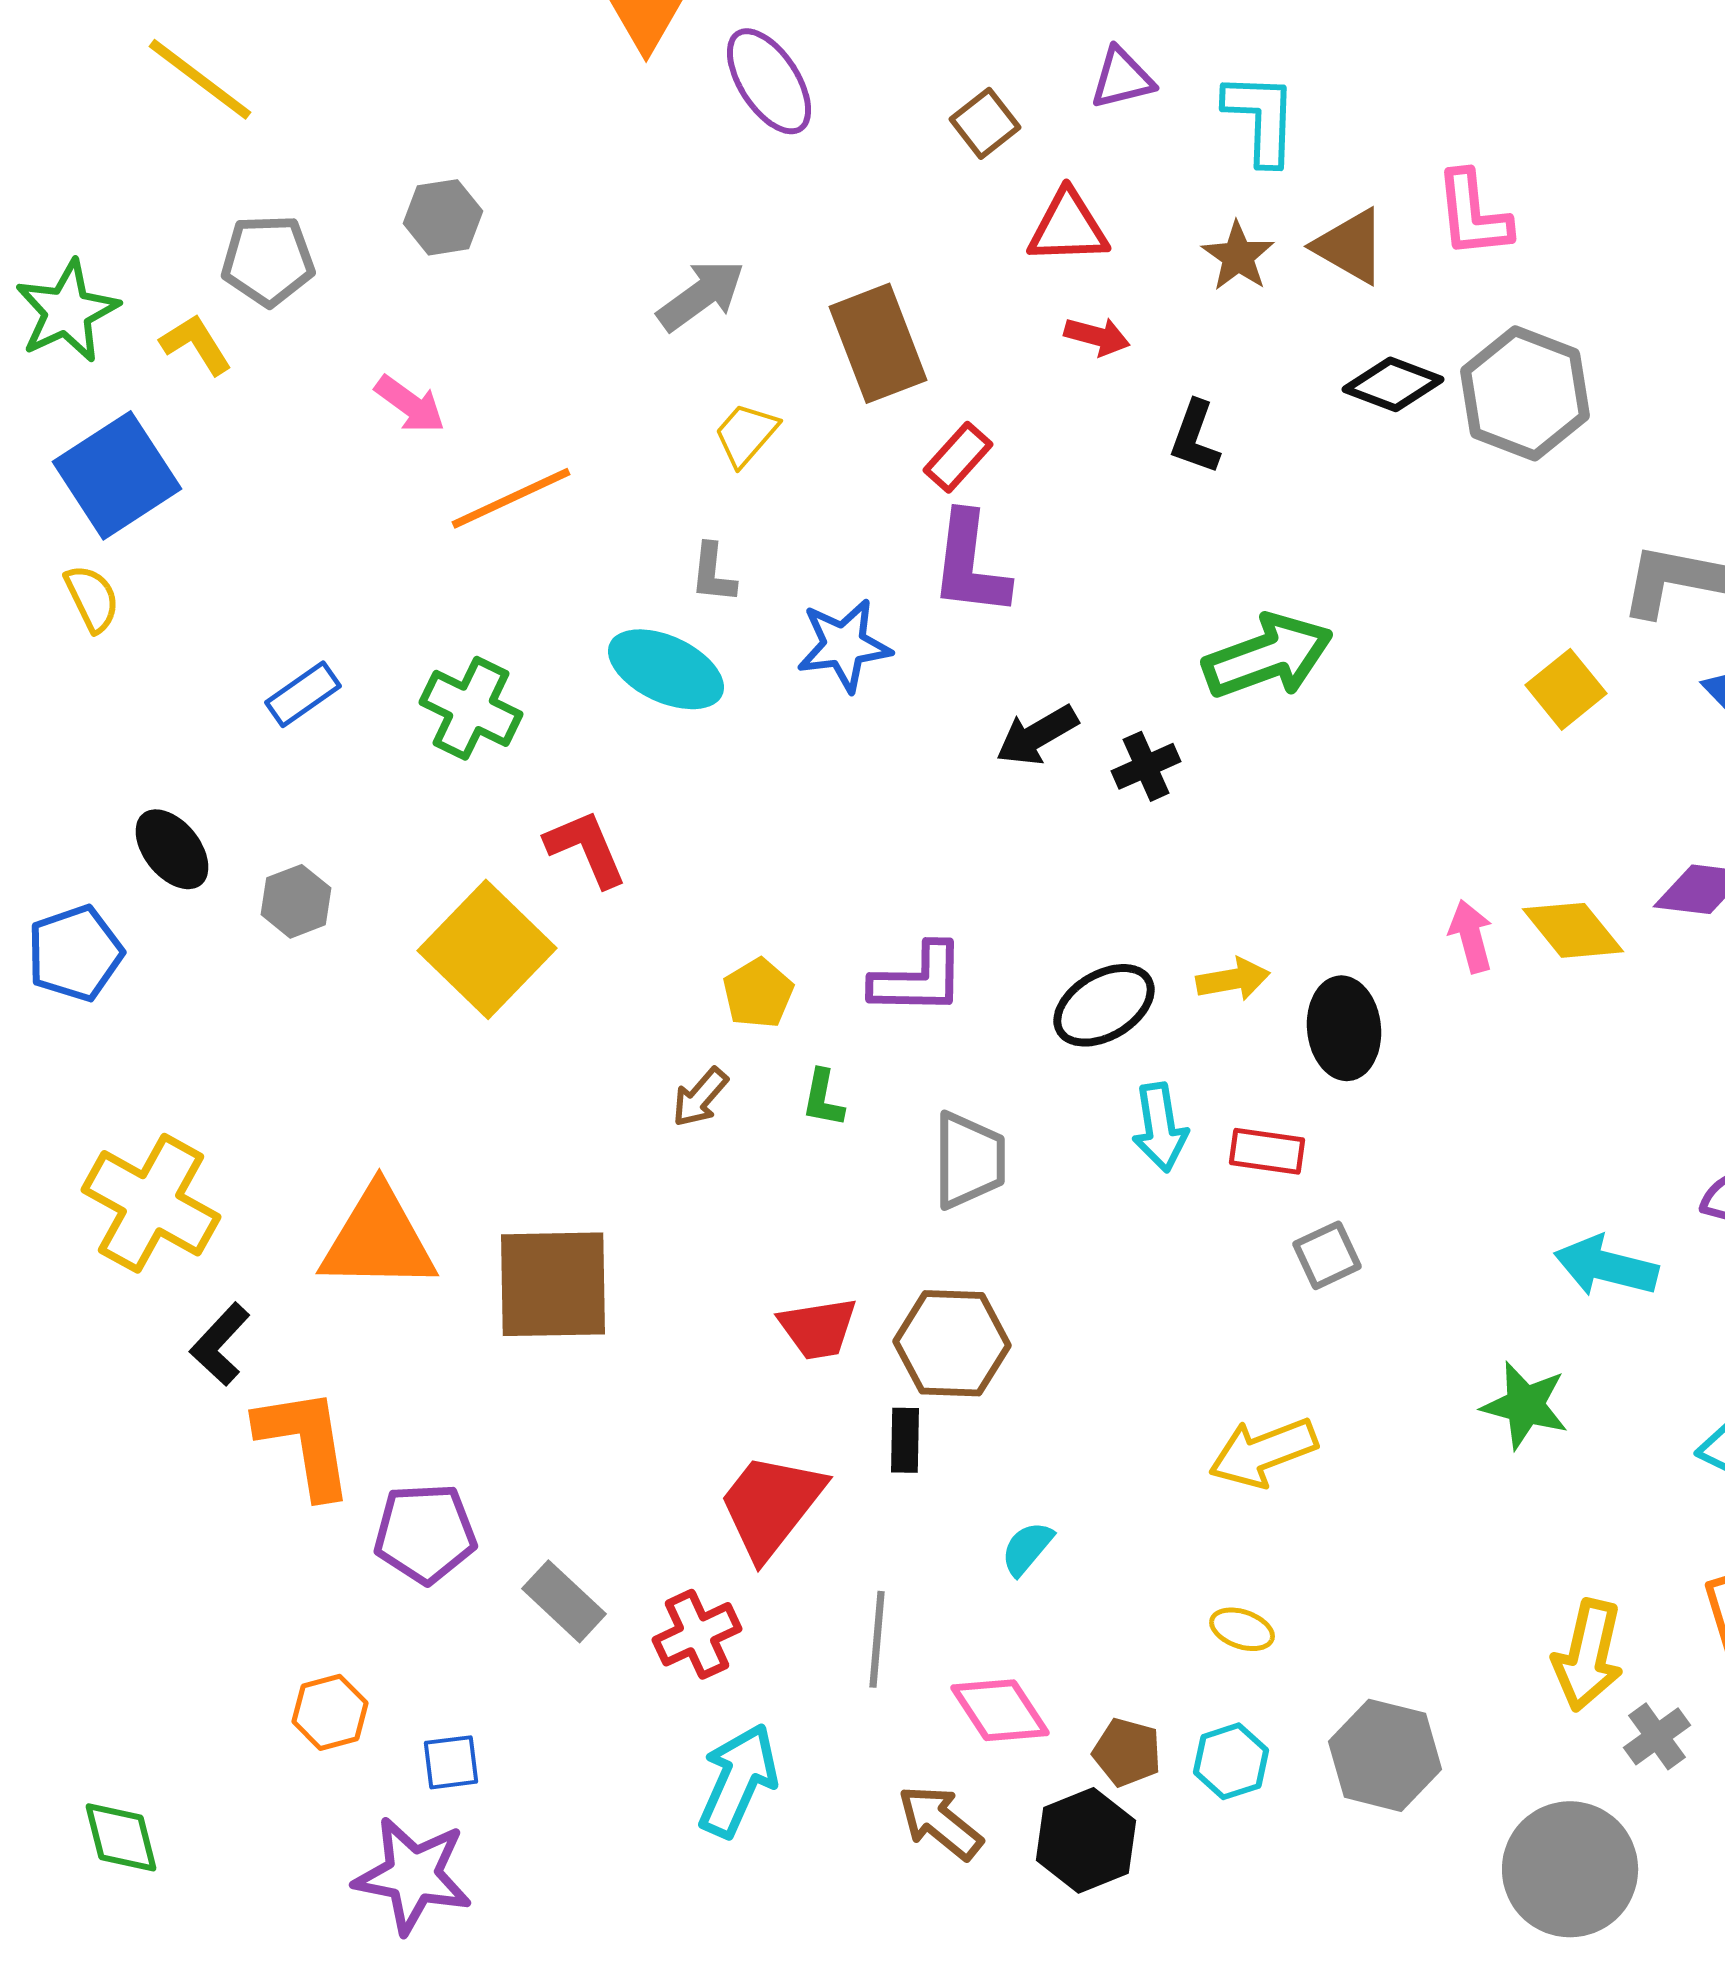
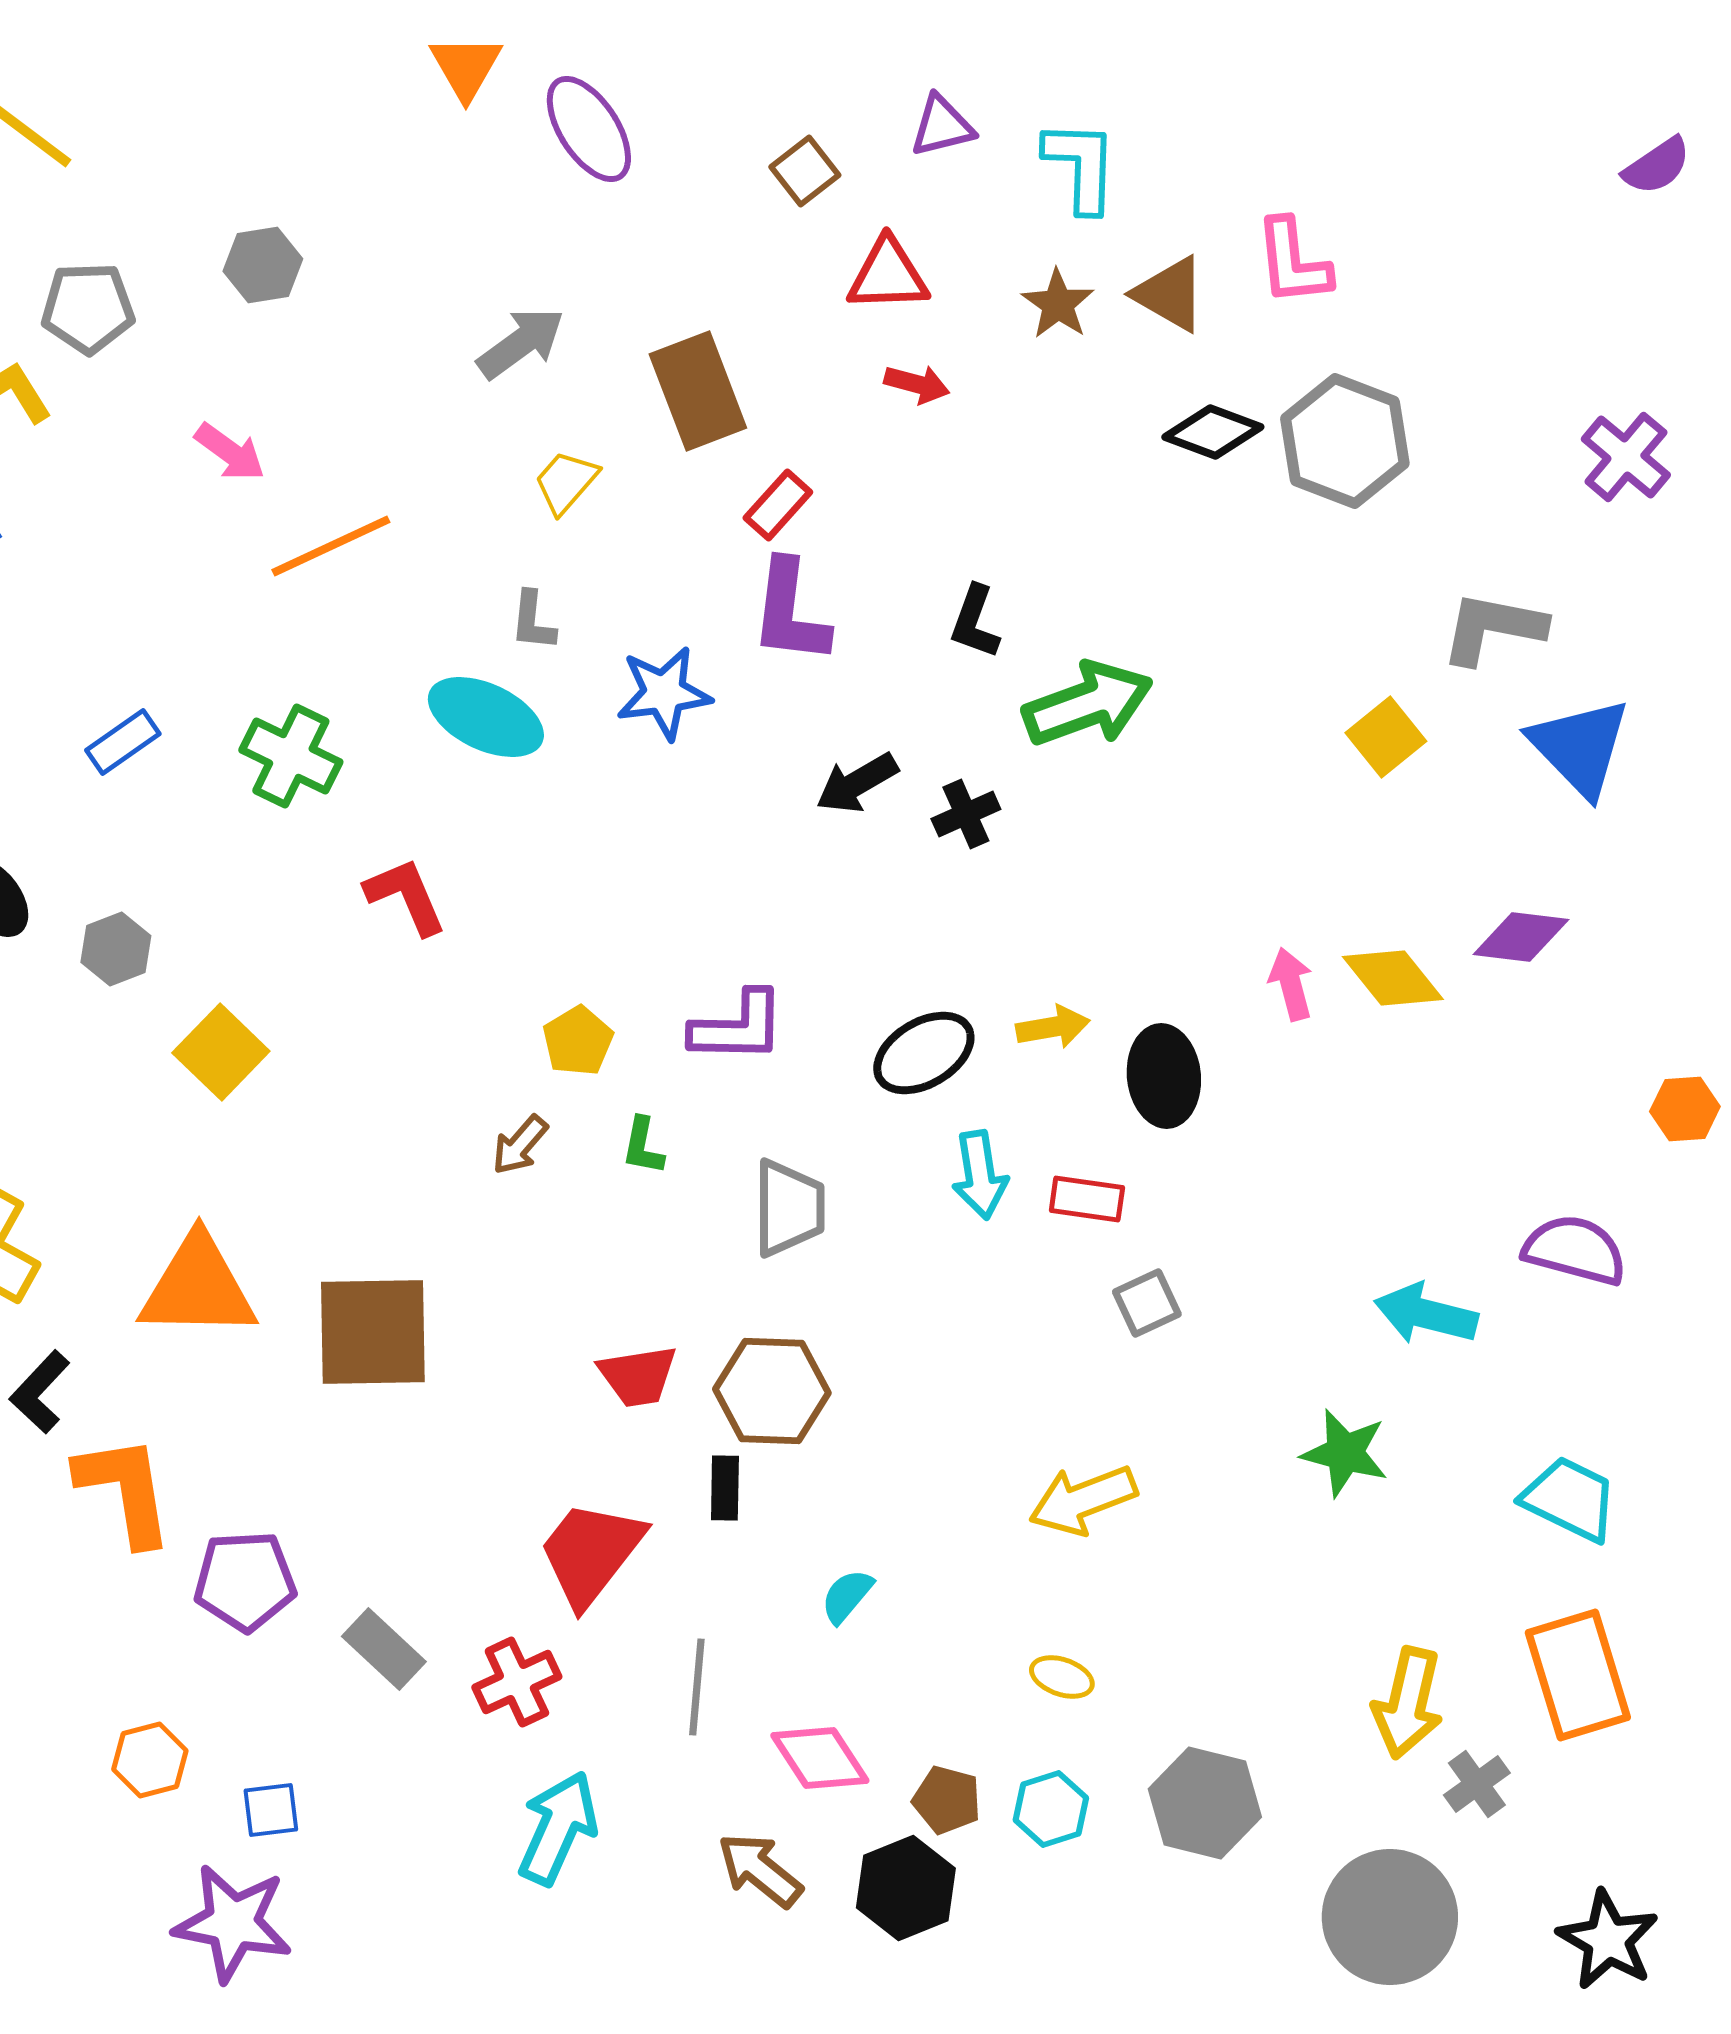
black L-shape: (1195, 437) -> (975, 622), moved
yellow square: (487, 949) -> (221, 1052), moved, size x0.7

